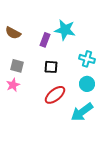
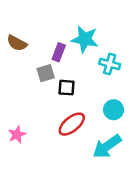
cyan cross: (87, 59) -> (110, 64), moved
gray square: (17, 66) -> (46, 73), moved, turned -32
pink star: (13, 85) -> (17, 135), moved

